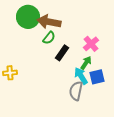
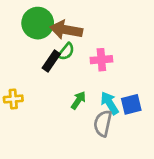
pink cross: (91, 44) -> (101, 60), moved, turned 35
black rectangle: (62, 53) -> (51, 61), moved
green arrow: (86, 63) -> (78, 100), moved

